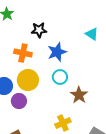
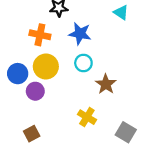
blue star: (57, 52) -> (80, 34), turned 30
yellow cross: (63, 123) -> (87, 117), turned -35

